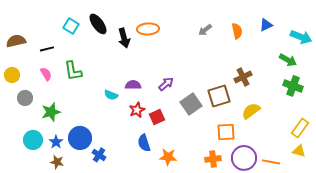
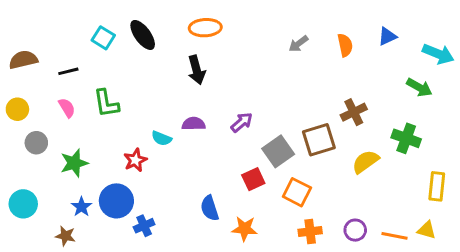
orange ellipse: (148, 29) -> (205, 28), moved
black arrow: (124, 38) -> (197, 70), moved
green cross: (293, 86) -> (406, 138), moved
red star: (137, 110) -> (135, 160), moved
red square: (157, 117) -> (253, 179), moved
yellow rectangle: (300, 128) -> (437, 186), turned -30
orange square: (226, 132) -> (297, 192), moved, turned 30
cyan circle: (33, 140) -> (23, 204), moved
yellow triangle: (299, 151) -> (427, 230), moved
blue cross: (99, 155) -> (144, 226), turned 32
purple circle: (244, 158) -> (355, 230), size x0.6
brown star: (57, 162) -> (65, 236), moved

